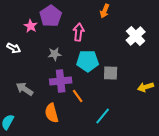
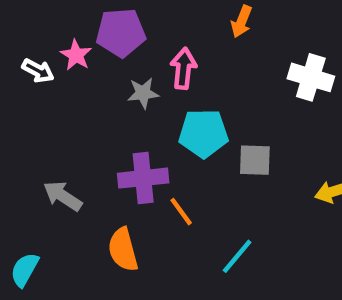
purple pentagon: (51, 16) -> (121, 33), turned 30
white cross: (136, 36) -> (311, 77), turned -30
white arrow: (14, 48) -> (38, 71), moved
gray star: (55, 54) -> (143, 93), moved

